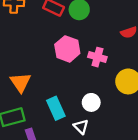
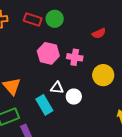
white triangle: (81, 127) -> (57, 88), moved, turned -32

